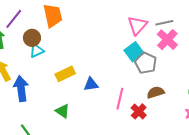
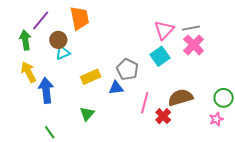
gray pentagon: (146, 63) -> (127, 69), moved
brown semicircle: (156, 92) -> (180, 97), size x1.4
green triangle: (63, 111) -> (87, 114), turned 35

